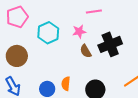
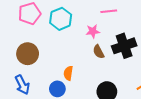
cyan hexagon: (48, 33) -> (61, 19), moved
orange semicircle: (66, 84) -> (68, 73), moved

